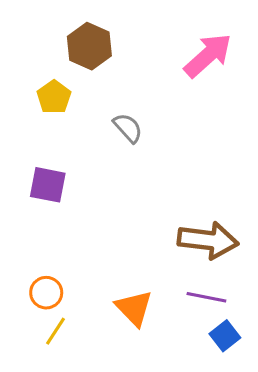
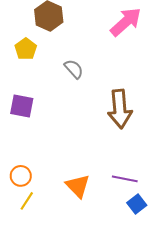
brown arrow: (208, 240) -> (120, 109), moved, turned 78

